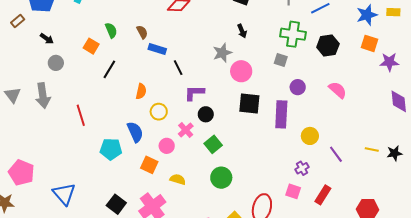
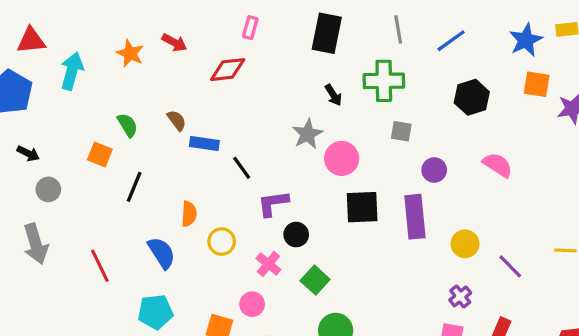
green cross: (293, 34) -> (384, 81), moved
blue semicircle: (135, 132) -> (162, 253), moved
pink circle: (167, 146) -> (252, 304), moved

